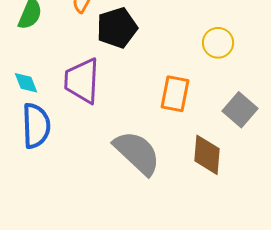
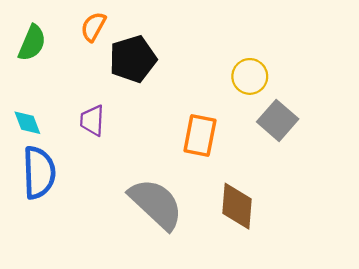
purple trapezoid: (82, 81) -> (92, 120), size x0.6
gray square: (240, 110) -> (278, 120), moved

